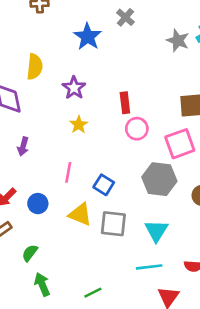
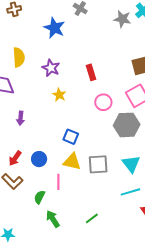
pink circle: (137, 129) -> (103, 102), moved
pink line: (68, 172) -> (58, 182), moved
blue square: (104, 185) -> (71, 137), moved

